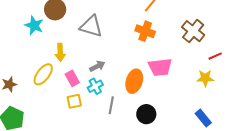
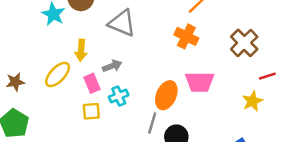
gray arrow: (97, 66) -> (112, 66), moved
yellow star: (205, 78) -> (252, 101), turned -30
gray line: (111, 105) -> (152, 123), moved

